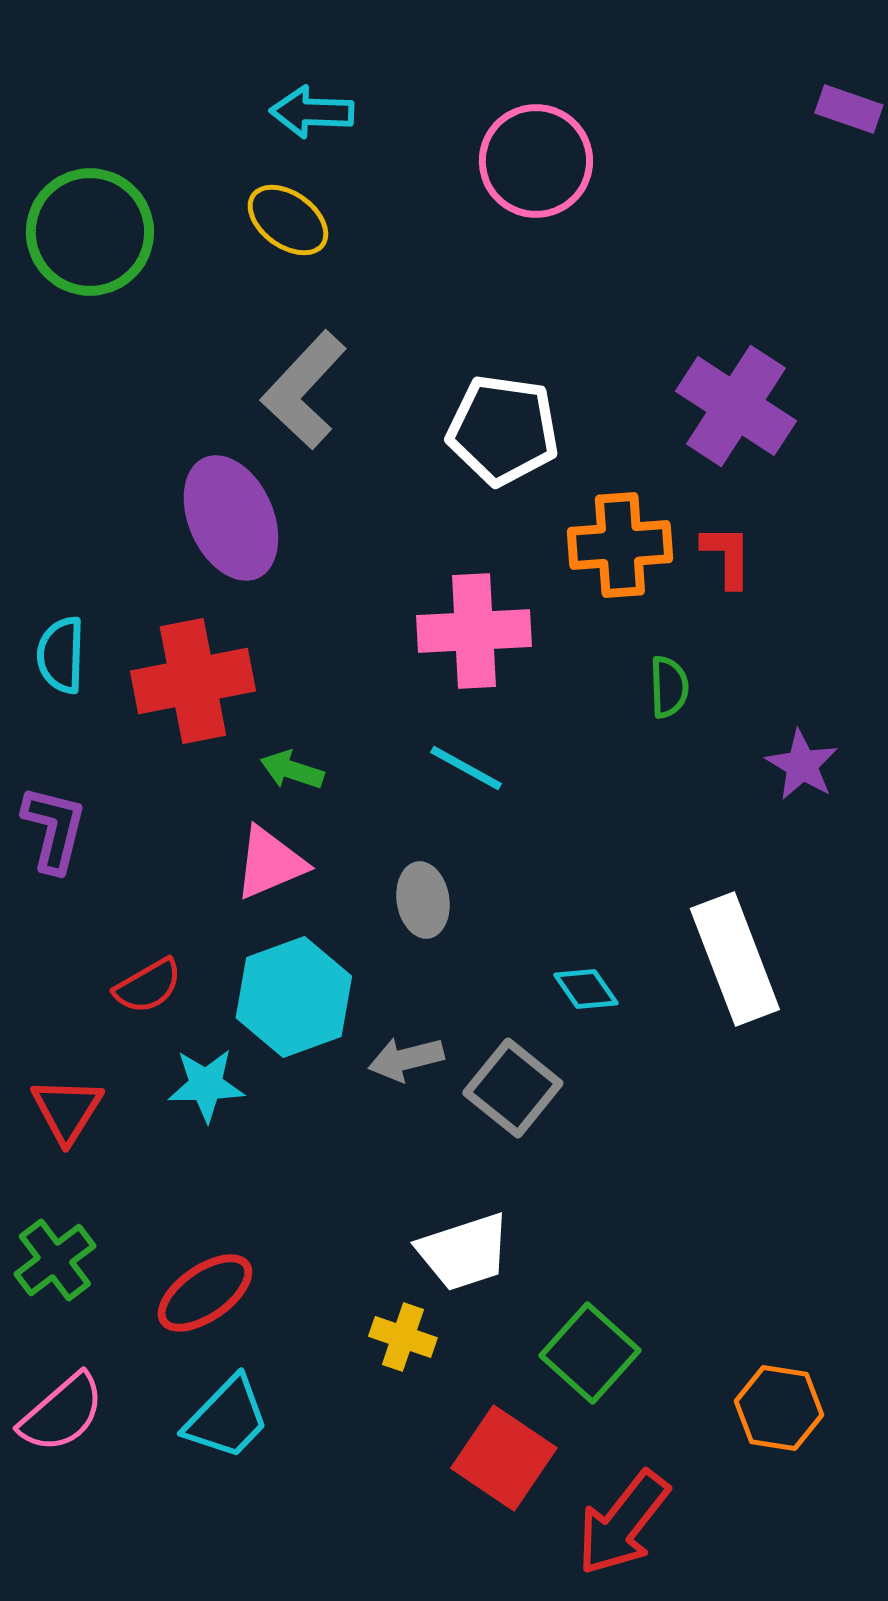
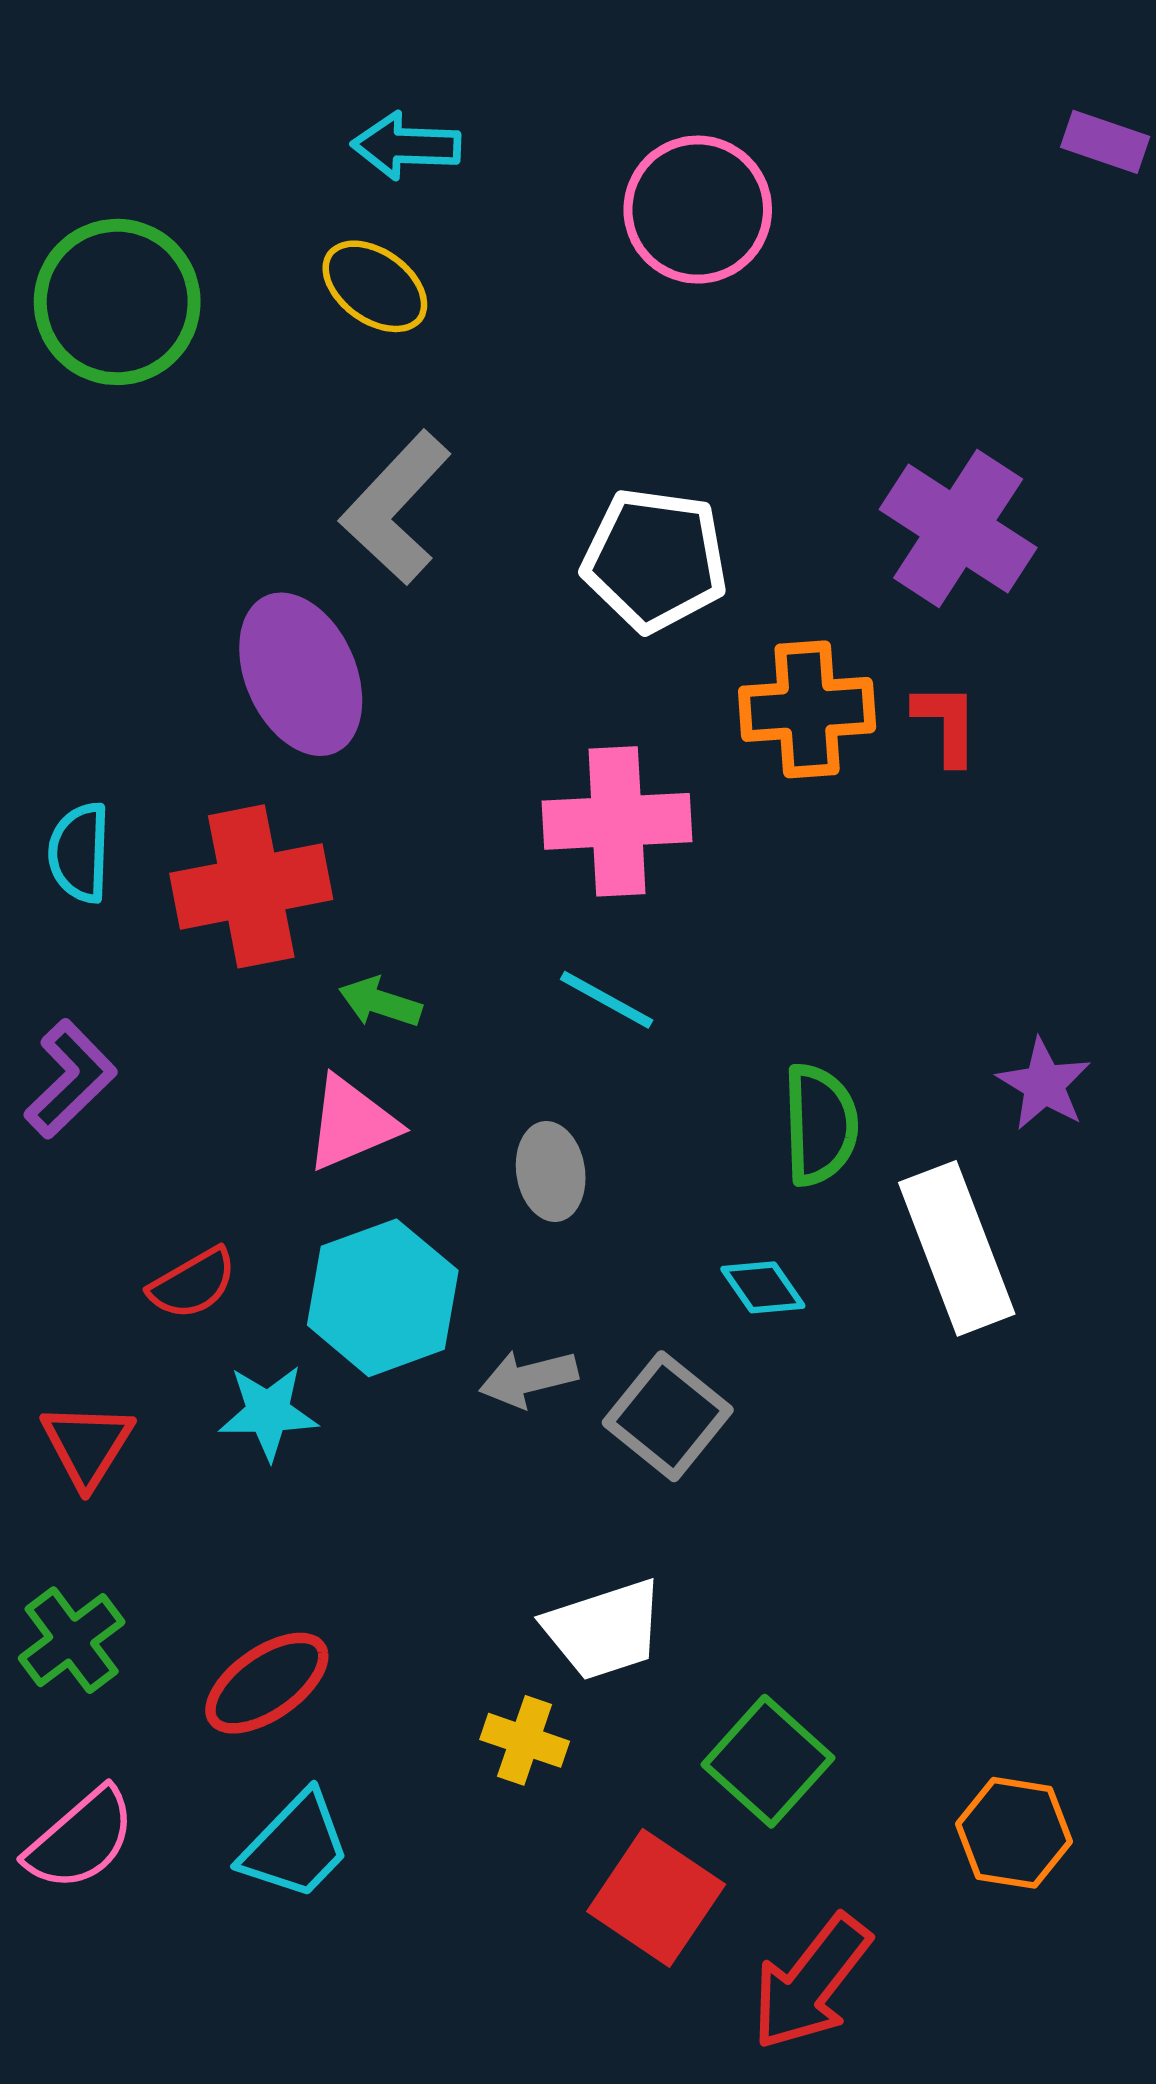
green semicircle: (669, 687) -> (820, 1125), moved, size x1.5
purple star: (802, 765) -> (1044, 1084), moved
purple L-shape: (54, 829) -> (70, 1079), turned 32

